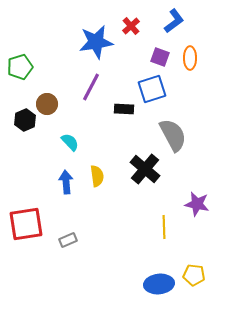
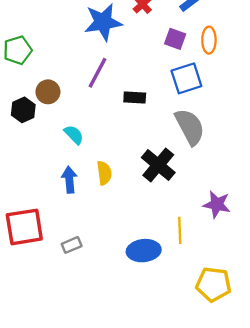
blue square: (152, 89) -> (186, 78), moved
yellow pentagon: (194, 275) -> (213, 284), size x1.4
blue ellipse: (159, 284) -> (144, 251), moved

